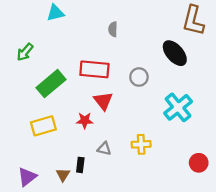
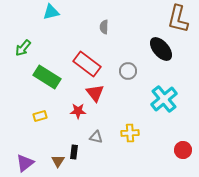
red rectangle: (94, 69) -> (87, 64), turned 32
green rectangle: (51, 84) -> (47, 77), turned 72
yellow rectangle: (43, 126) -> (40, 116), size x0.6

